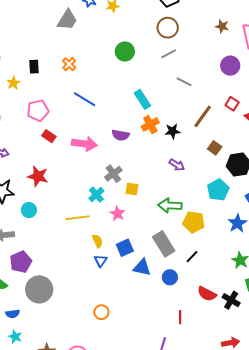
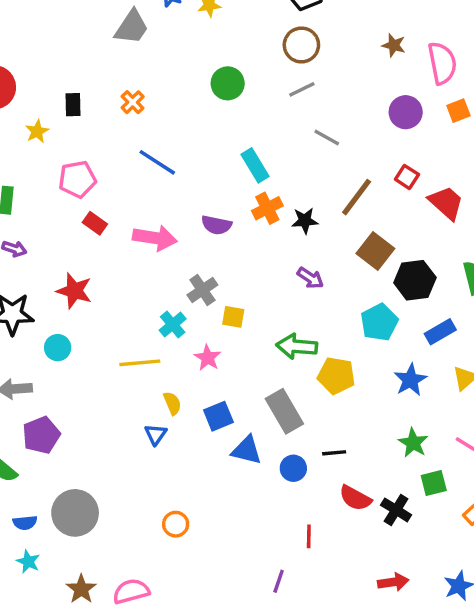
brown square: (215, 148) -> (375, 251), size x1.5
black line: (192, 257) -> (334, 453), moved, turned 40
blue triangle: (101, 261) -> (156, 434), moved
gray circle: (39, 289) -> (75, 513), moved

